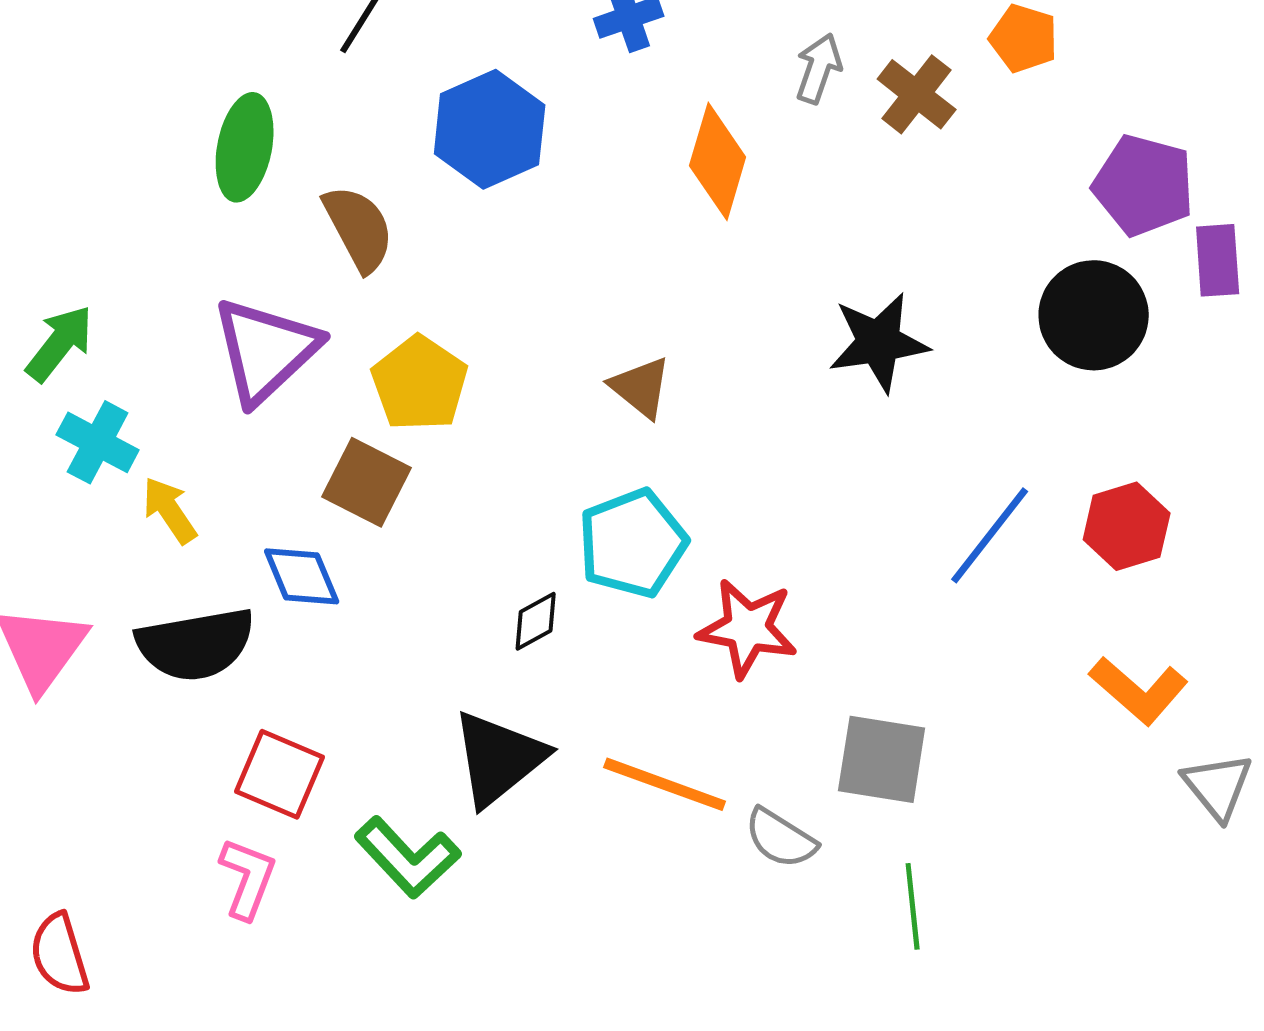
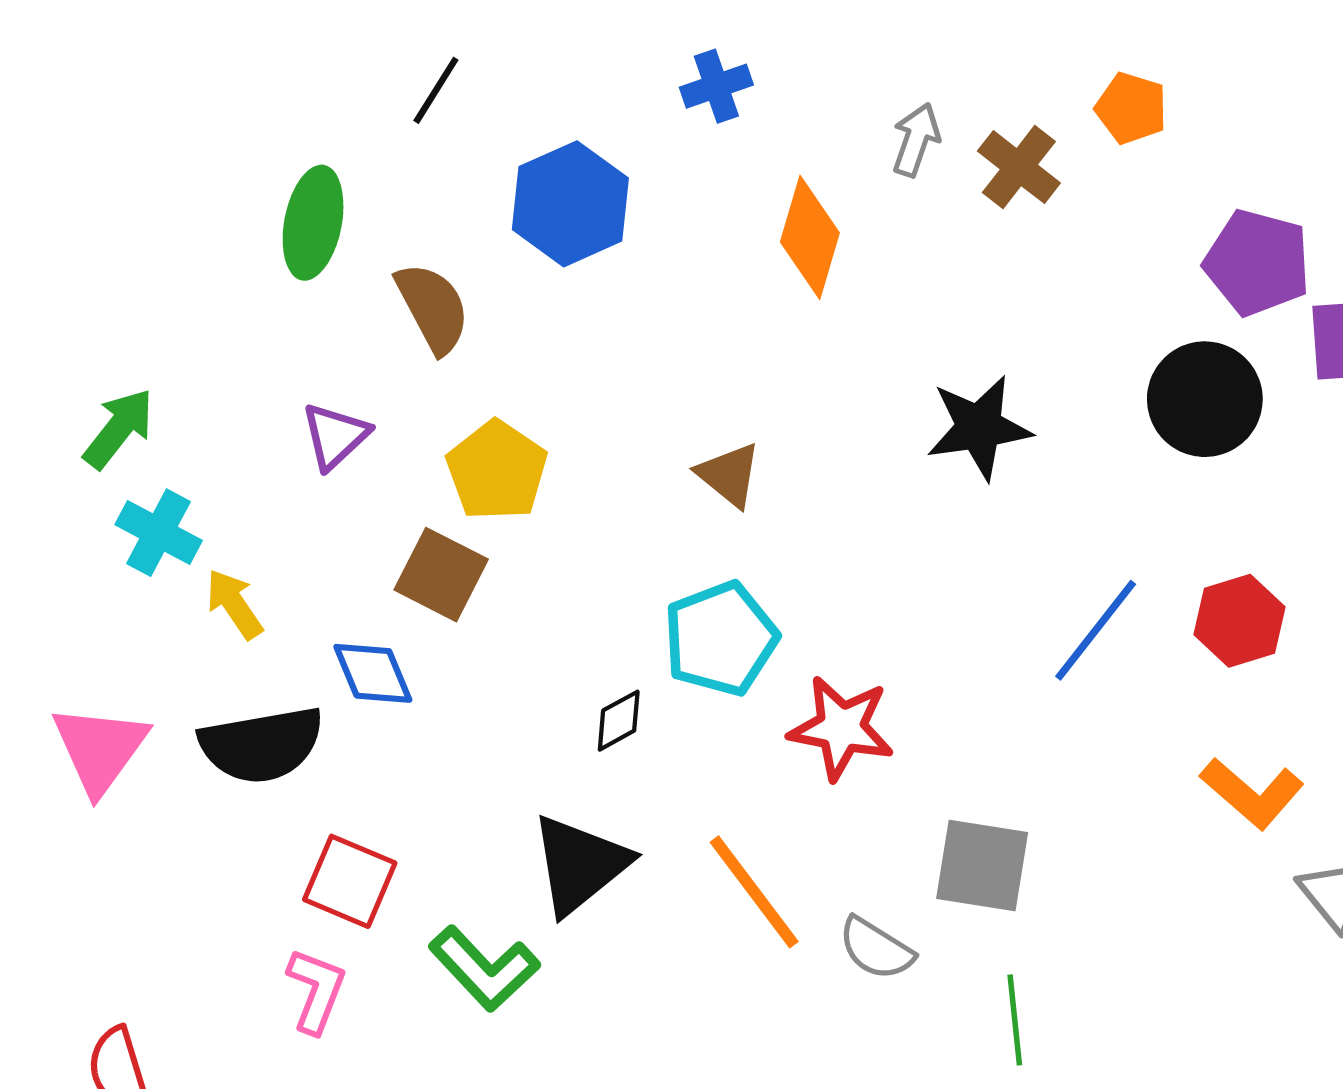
purple triangle: (266, 350) -> (335, 436), size x0.6
orange line: (665, 784) -> (754, 892), turned 33

